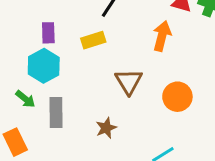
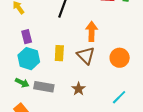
orange arrow: (162, 36) -> (92, 31), moved
yellow rectangle: (93, 40) -> (59, 53), moved, turned -56
gray rectangle: (56, 113) -> (44, 87), turned -66

